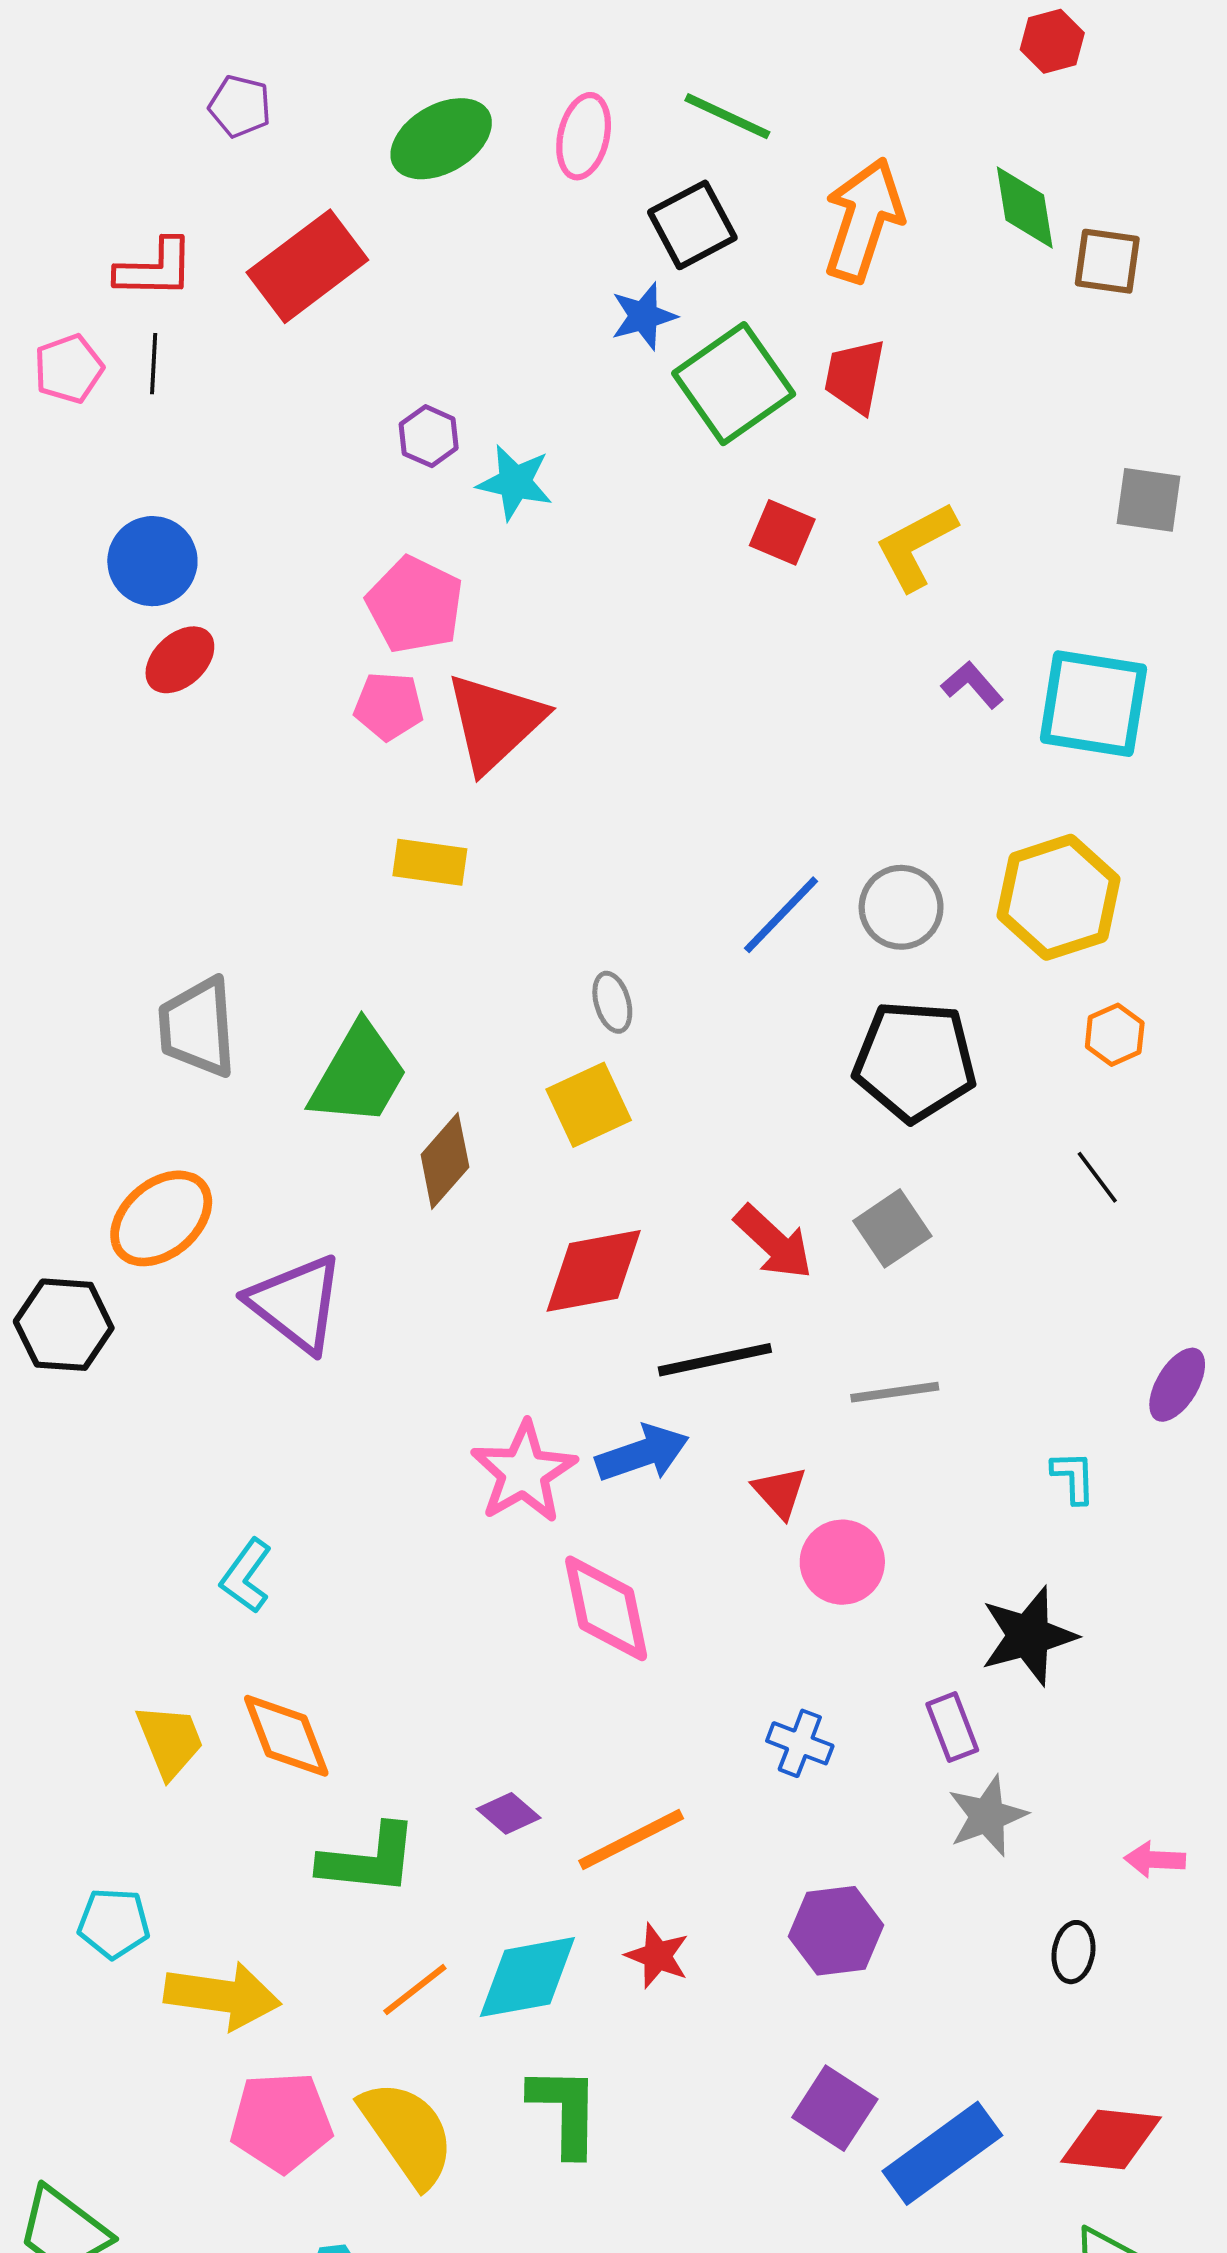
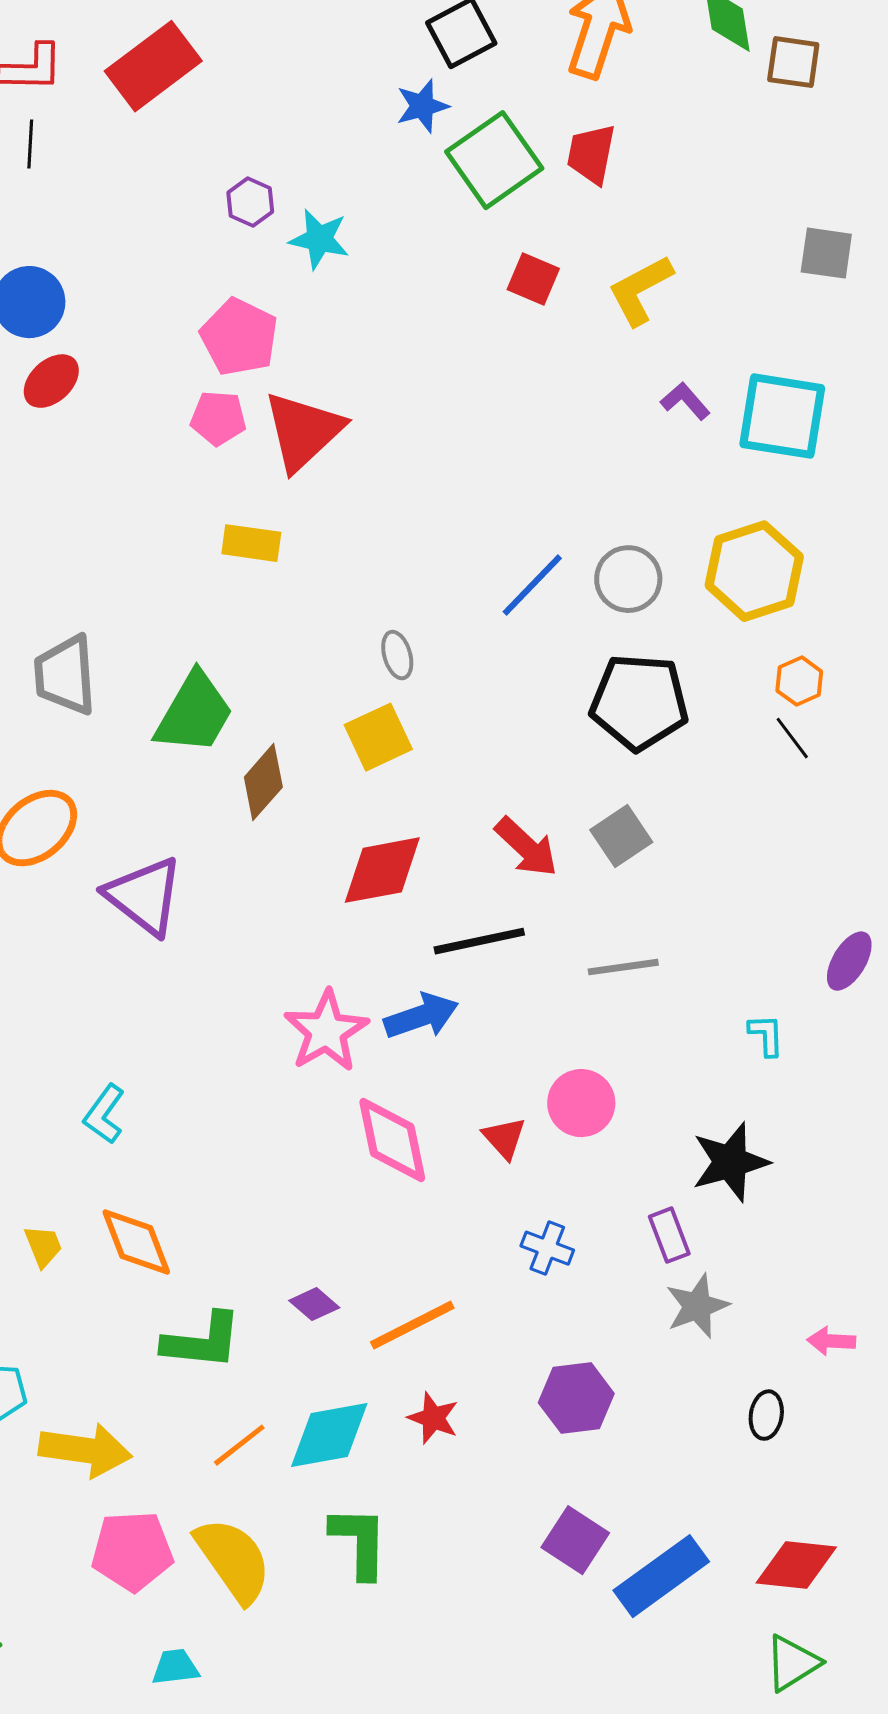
black line: (1097, 1177) -> (792, 738), moved
red triangle: (780, 1492) -> (504, 1138), moved
yellow trapezoid: (170, 1741) -> (43, 1246), size x0.7

